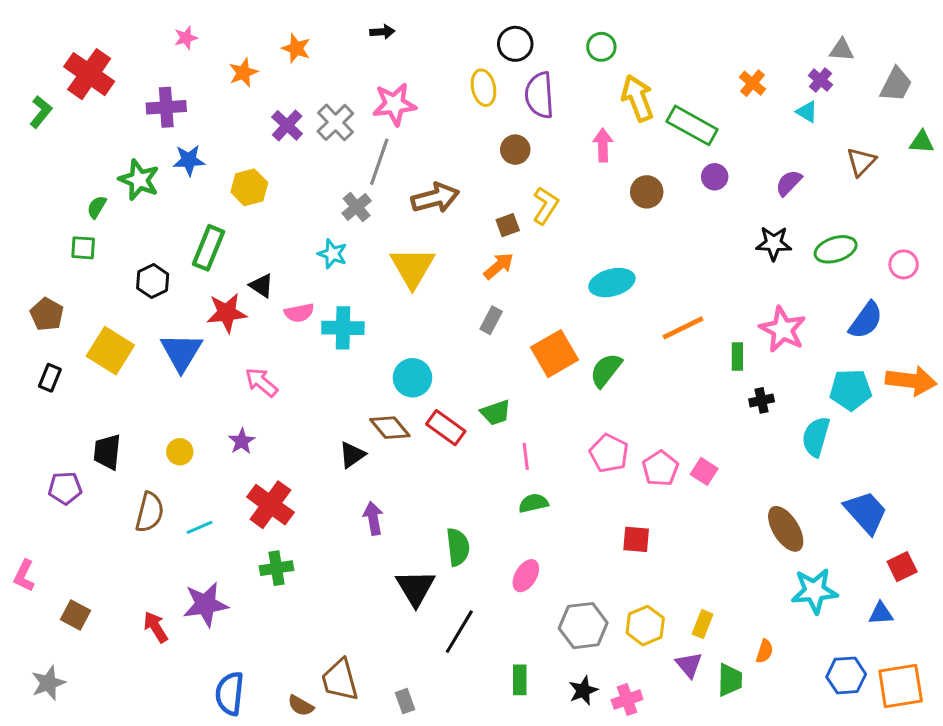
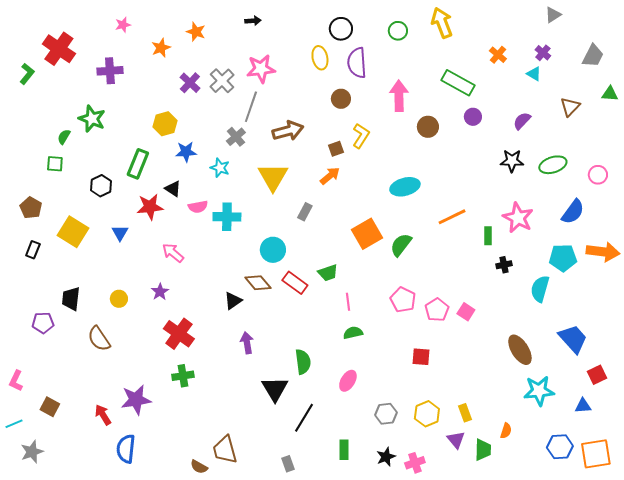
gray triangle: (842, 50) -> (553, 15), moved, turned -36
yellow arrow: (638, 98) -> (442, 23), moved
pink arrow: (603, 145) -> (399, 96), size x1.4
blue star: (189, 160) -> (186, 152), moved
gray rectangle: (491, 320) -> (305, 212), moved
blue triangle: (181, 352) -> (120, 233), size x0.6
brown semicircle: (150, 512) -> (99, 339), turned 132
cyan line: (199, 527) -> (14, 424), moved
yellow rectangle: (703, 624) -> (465, 413), turned -42
gray hexagon: (583, 626) -> (386, 414), size x0.7
blue semicircle: (230, 694) -> (126, 449), moved
gray rectangle: (405, 701) -> (288, 464), moved

